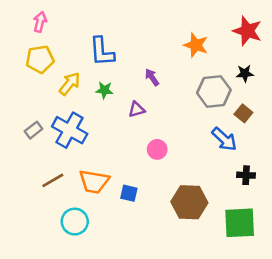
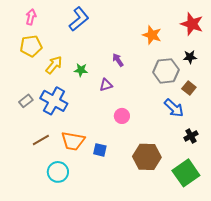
blue L-shape: (102, 52) -> (79, 19), moved, turned -125
black cross: (246, 175) -> (191, 136), turned -32
green square: (240, 223) -> (186, 173), turned -32

